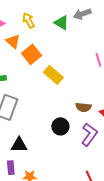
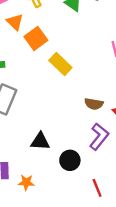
black circle: (60, 126) -> (70, 160), moved
black triangle: (19, 145) -> (40, 141), moved

